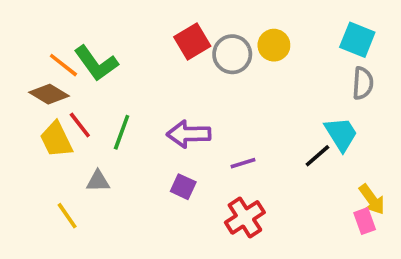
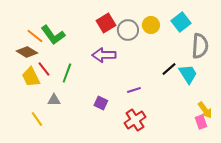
cyan square: (357, 40) -> (181, 22), moved, turned 30
gray semicircle: (363, 83) -> (200, 46), size x1.4
purple arrow: (189, 134) -> (104, 55), moved
black line: (317, 156) -> (169, 69), moved

